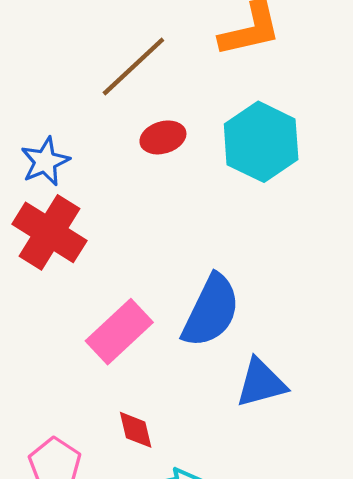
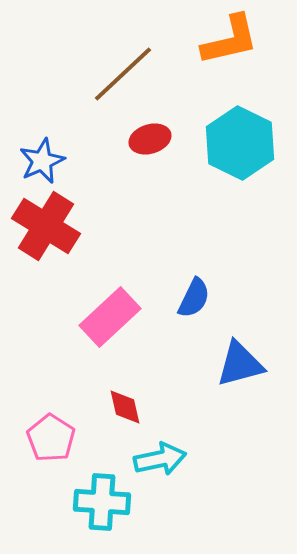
blue semicircle: (211, 311) -> (194, 298), size x0.6

